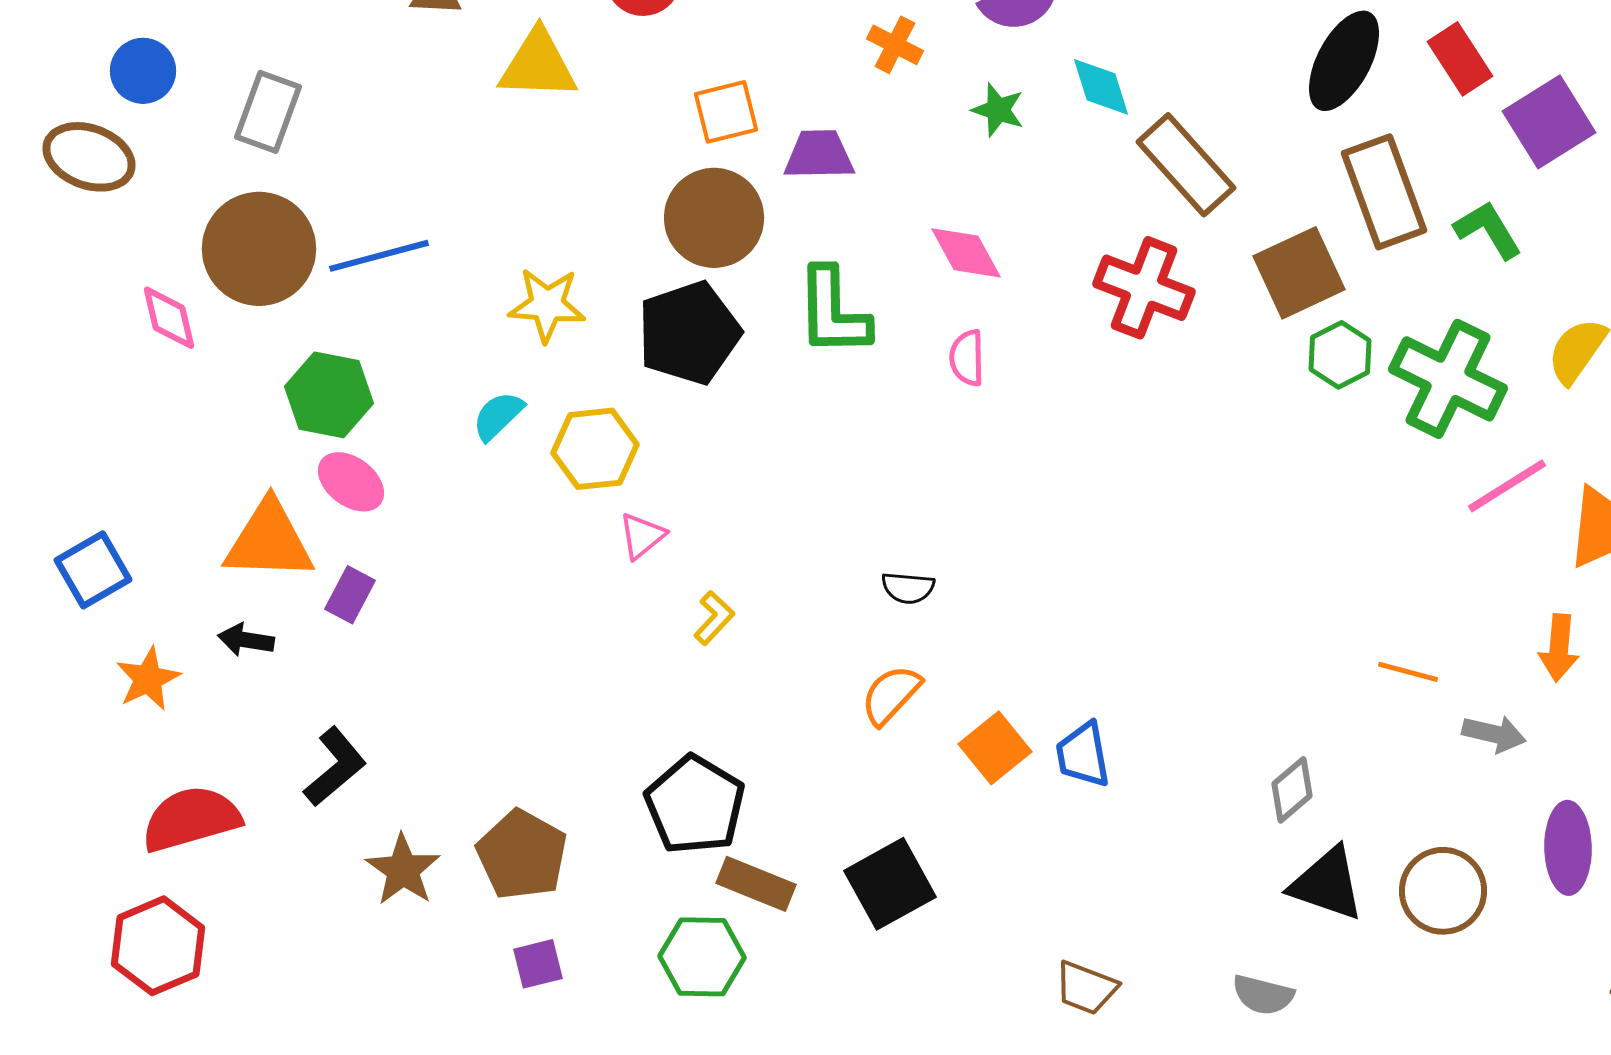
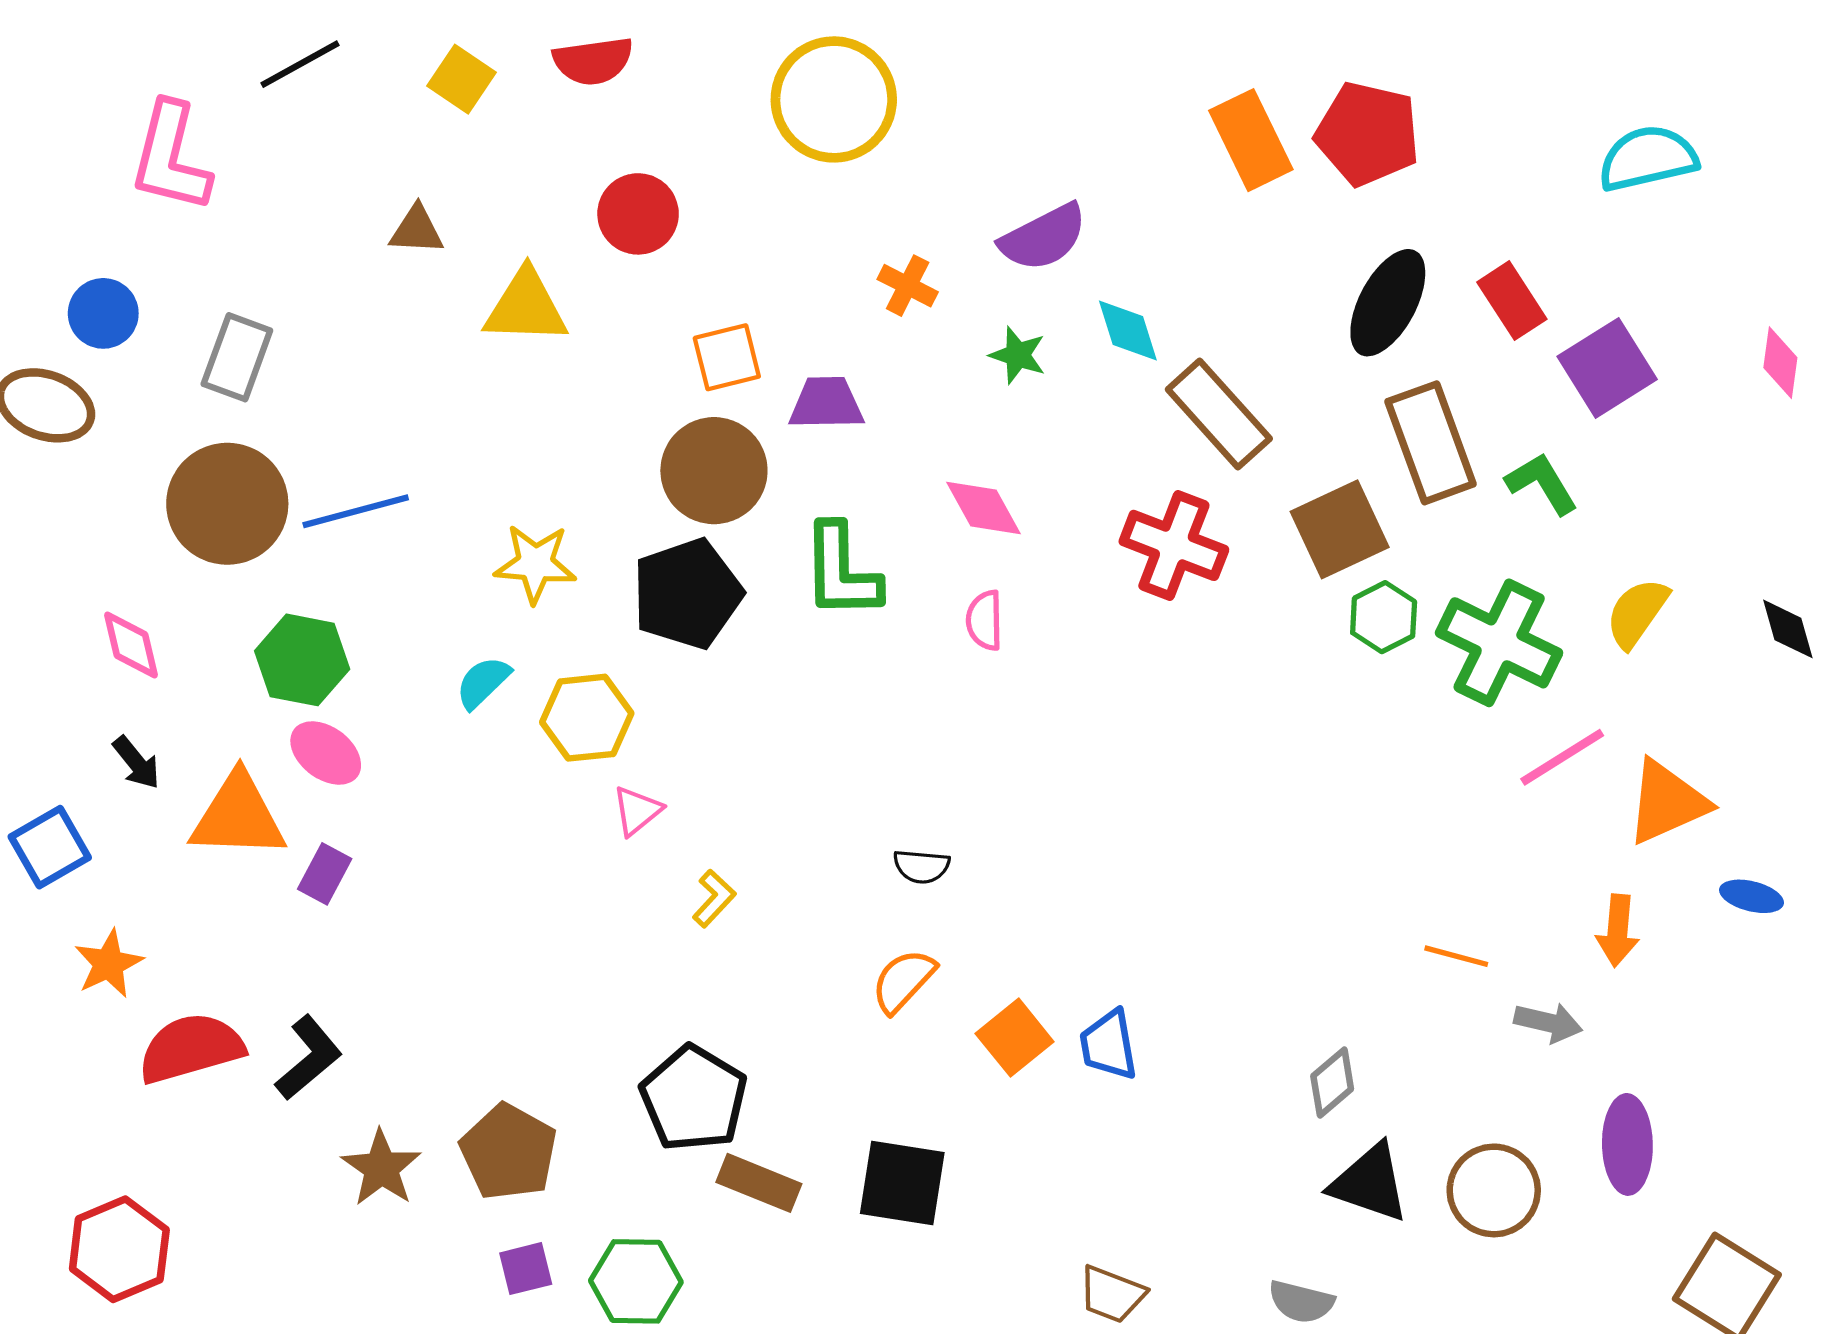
pink diamond: (169, 318) -> (131, 645), moved
black arrow: (246, 640) -> (136, 763), moved, turned -138
red semicircle: (191, 819) -> (191, 1048), moved
black square: (890, 884) -> (902, 1183), turned 38
green hexagon: (702, 957) -> (636, 1281), moved

